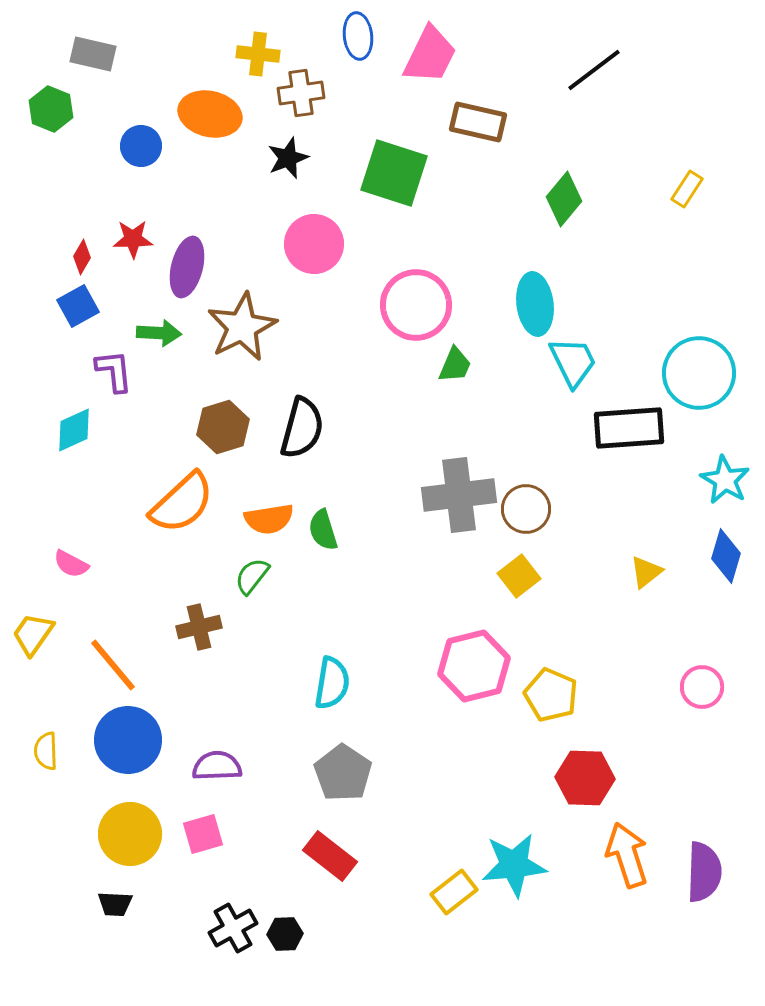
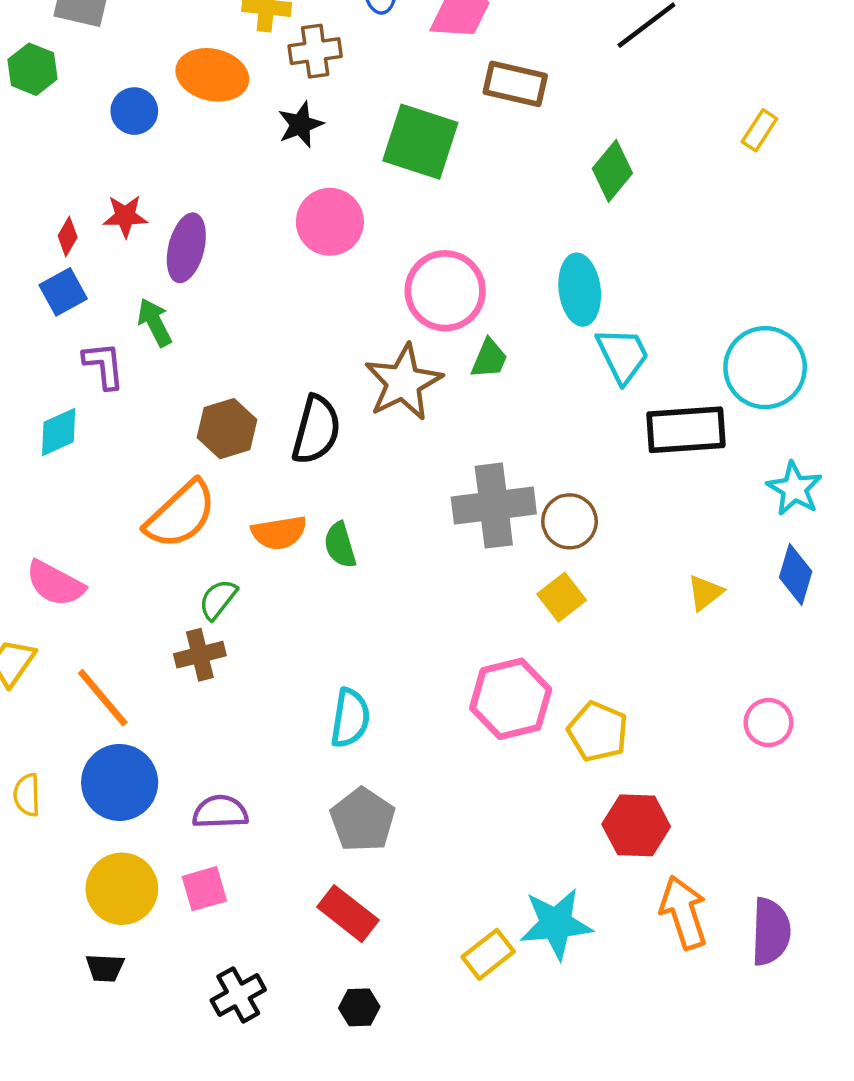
yellow rectangle: (687, 189) -> (759, 130), moved
brown star: (242, 327) -> (403, 382), moved
green arrow: (159, 333) -> (155, 322), turned -120
pink semicircle: (71, 564) -> (55, 584), size x1.5
green semicircle: (252, 576) -> (218, 599), moved
black hexagon: (285, 934) -> (359, 1007), moved

